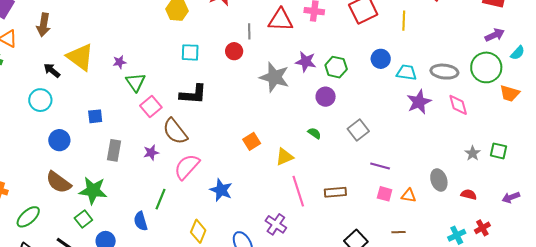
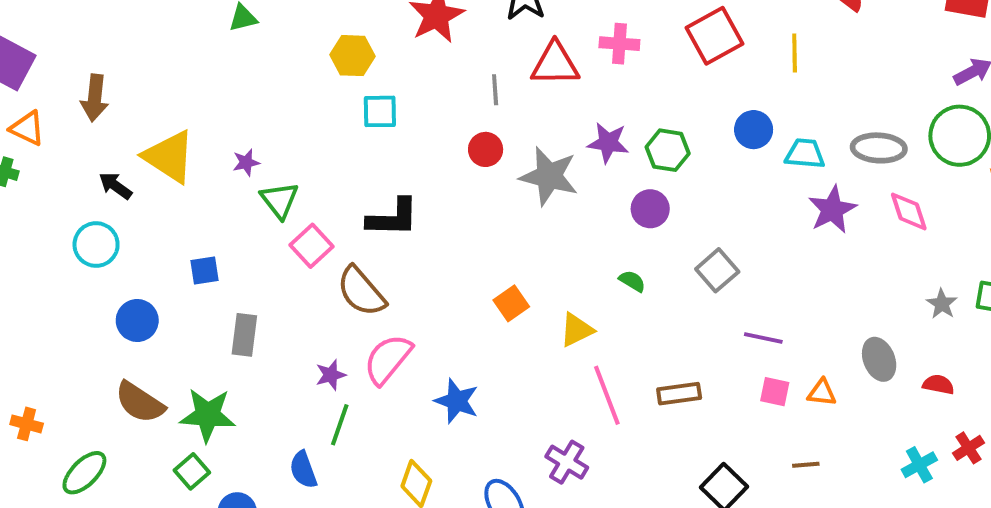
red circle: (234, 51) -> (486, 149), moved
cyan square: (190, 52) -> (380, 111), moved
purple star: (151, 153) -> (331, 375), moved

